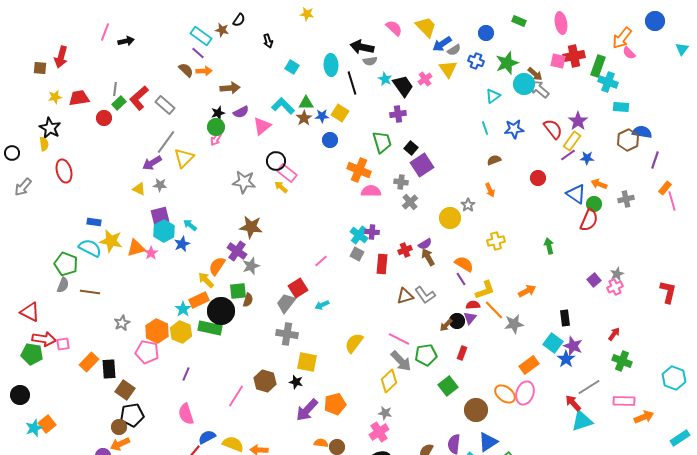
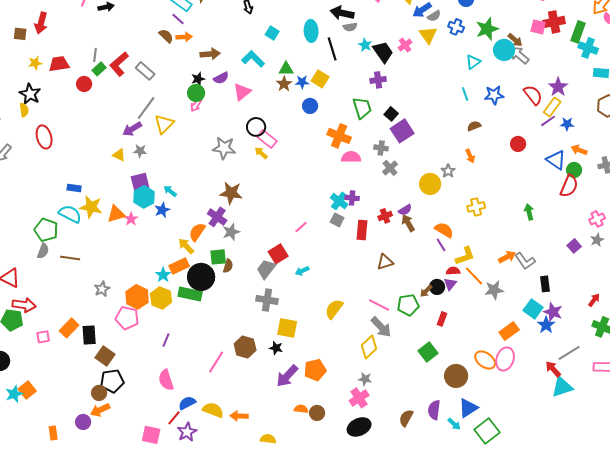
cyan L-shape: (283, 106) -> (253, 59), moved
pink cross: (615, 287) -> (597, 219), moved
gray L-shape: (425, 295) -> (525, 261), moved
pink square: (63, 344) -> (43, 337), moved
green pentagon: (426, 355) -> (408, 305), moved

